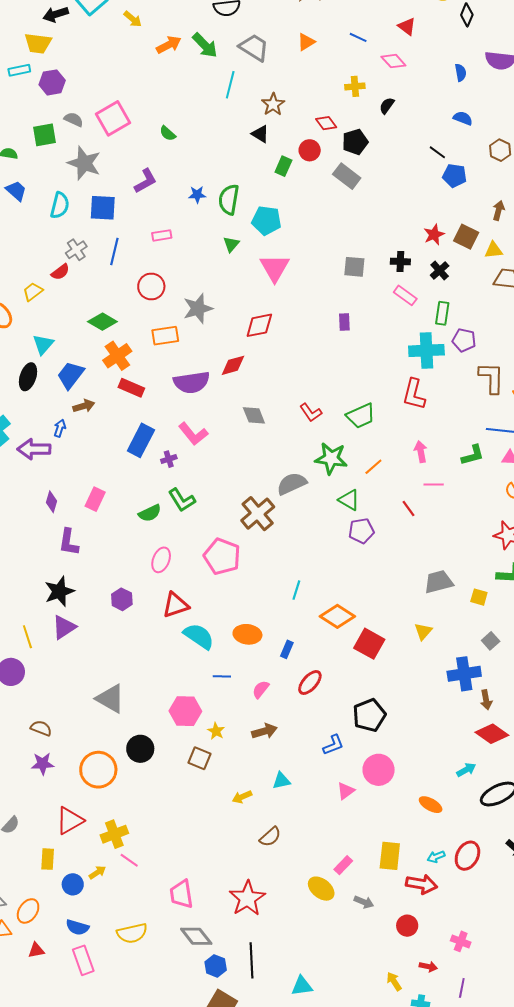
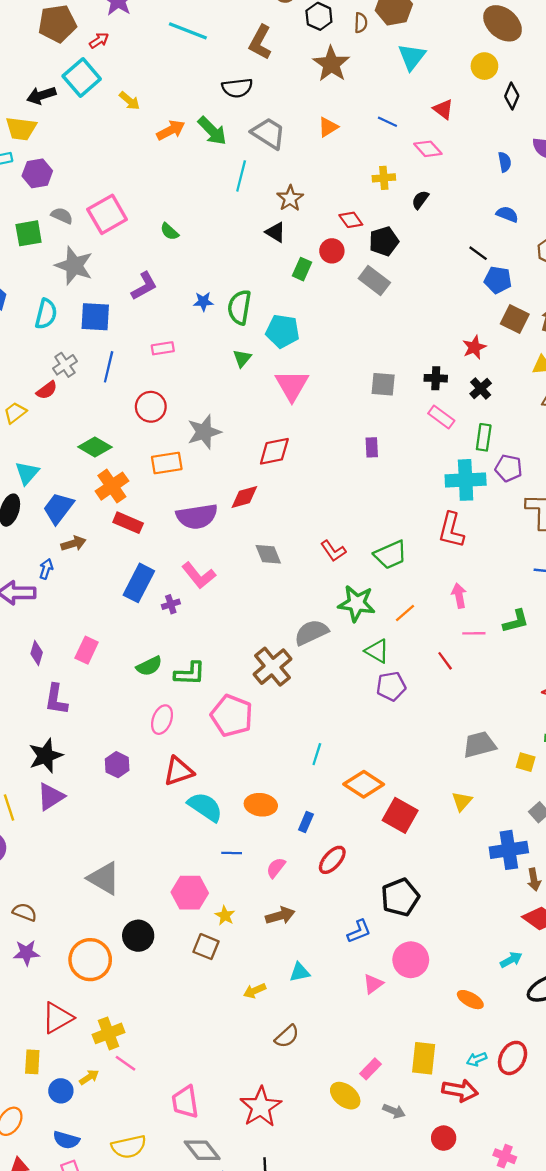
brown square: (466, 237) -> (515, 319), moved
green L-shape: (473, 455) -> (516, 621), moved
green L-shape: (182, 500) -> (190, 673), moved, turned -56

